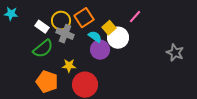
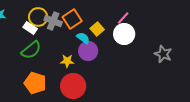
yellow circle: (61, 21) -> (38, 17), moved
gray cross: (65, 34) -> (53, 21), moved
white circle: (118, 38) -> (124, 34), moved
yellow star: (69, 66) -> (67, 61), moved

